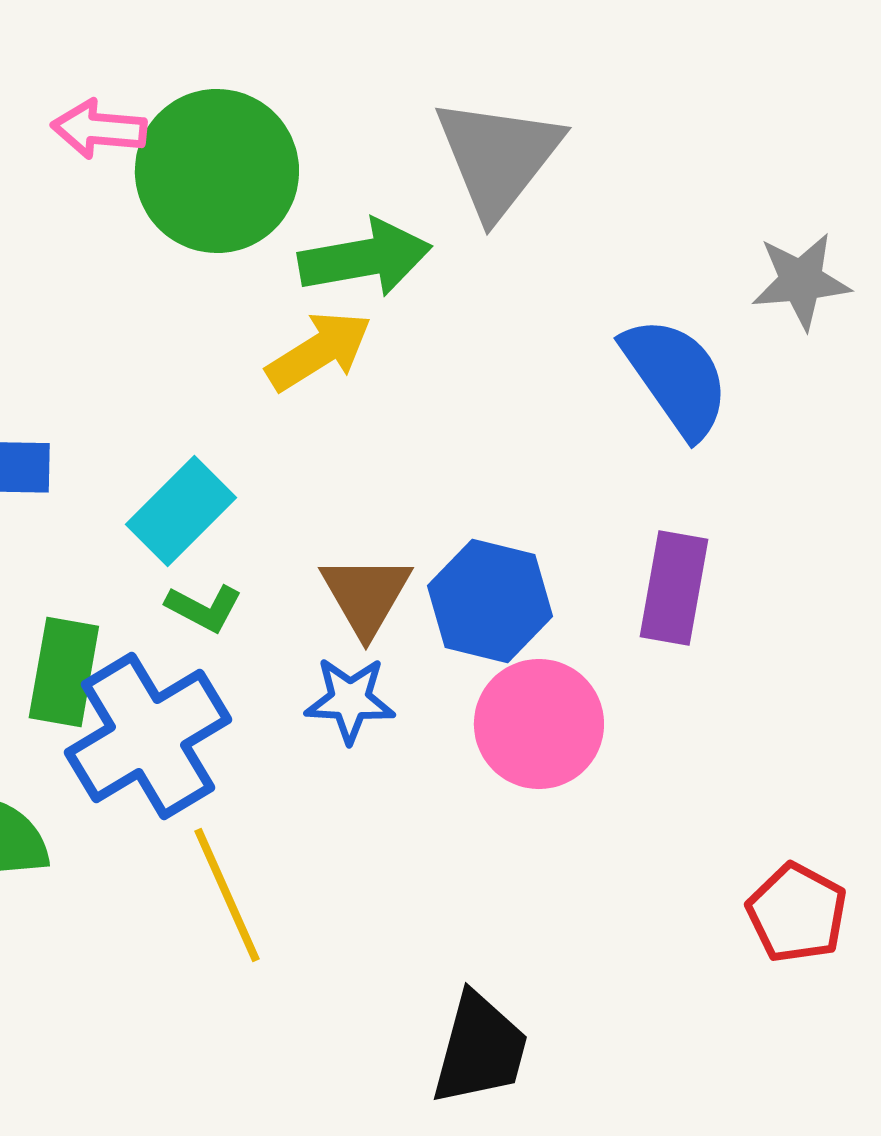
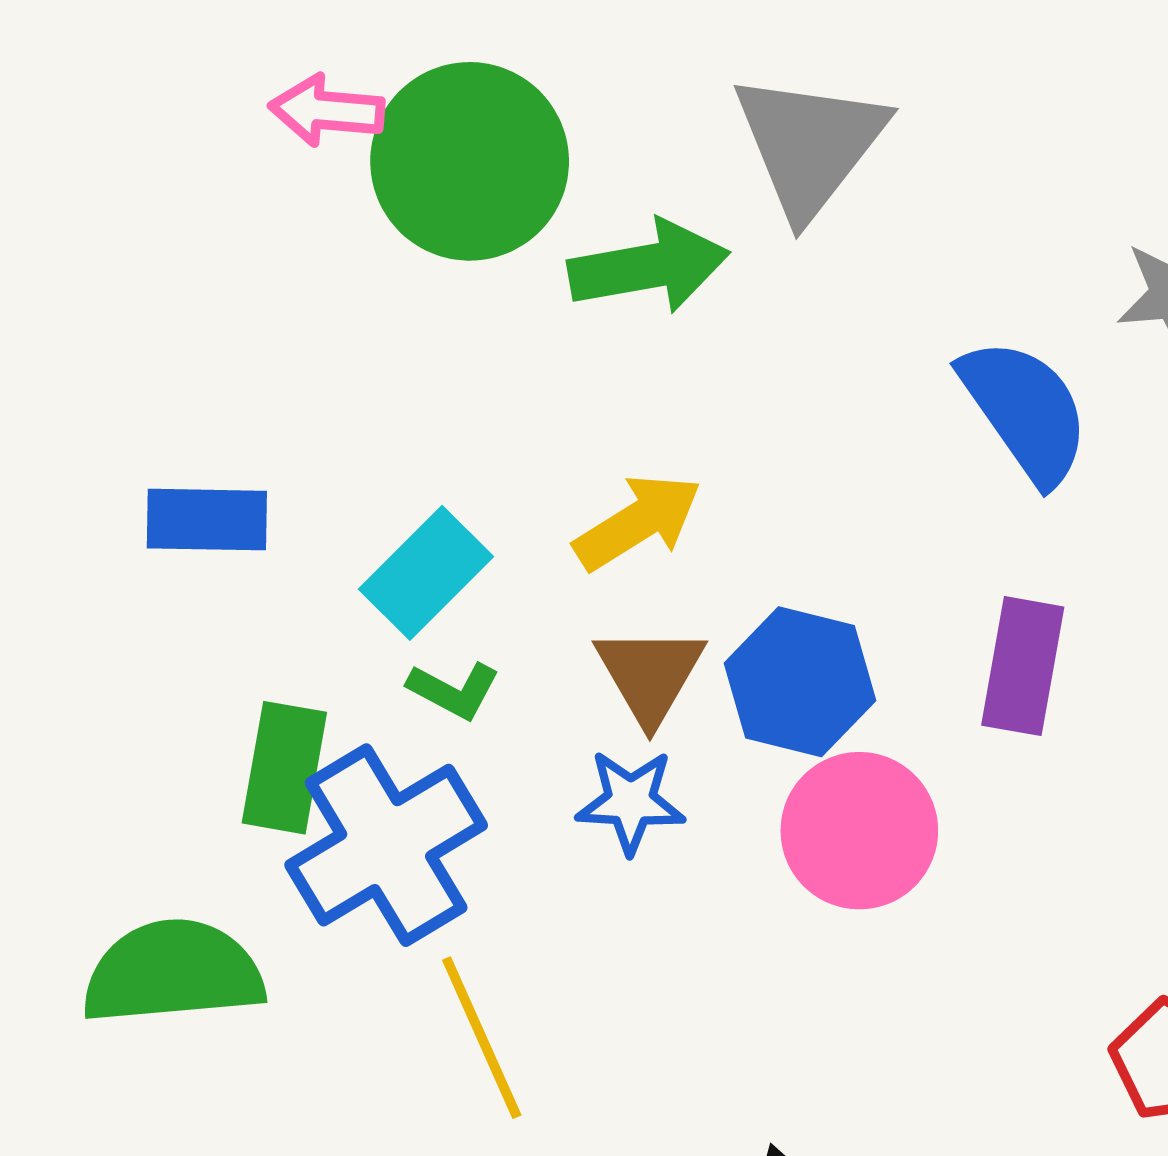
yellow arrow: (319, 351) -> (638, 522), moved

